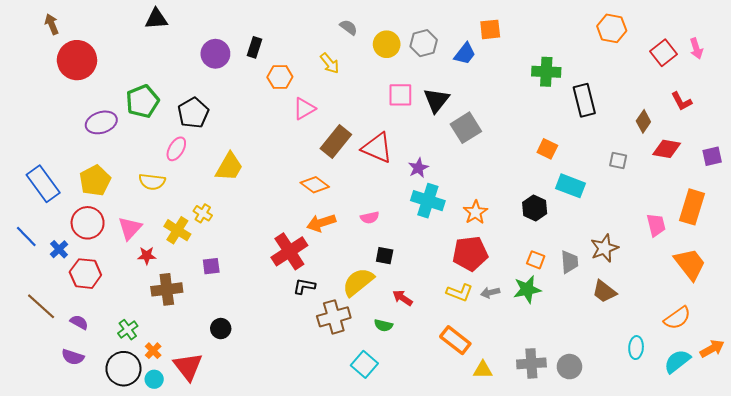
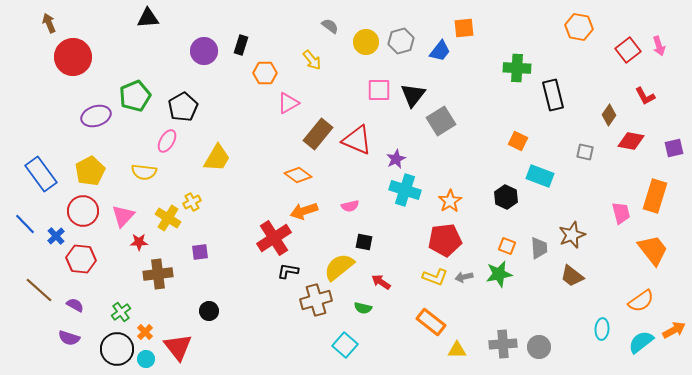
yellow cross: (203, 213) -> (192, 202), turned 30

